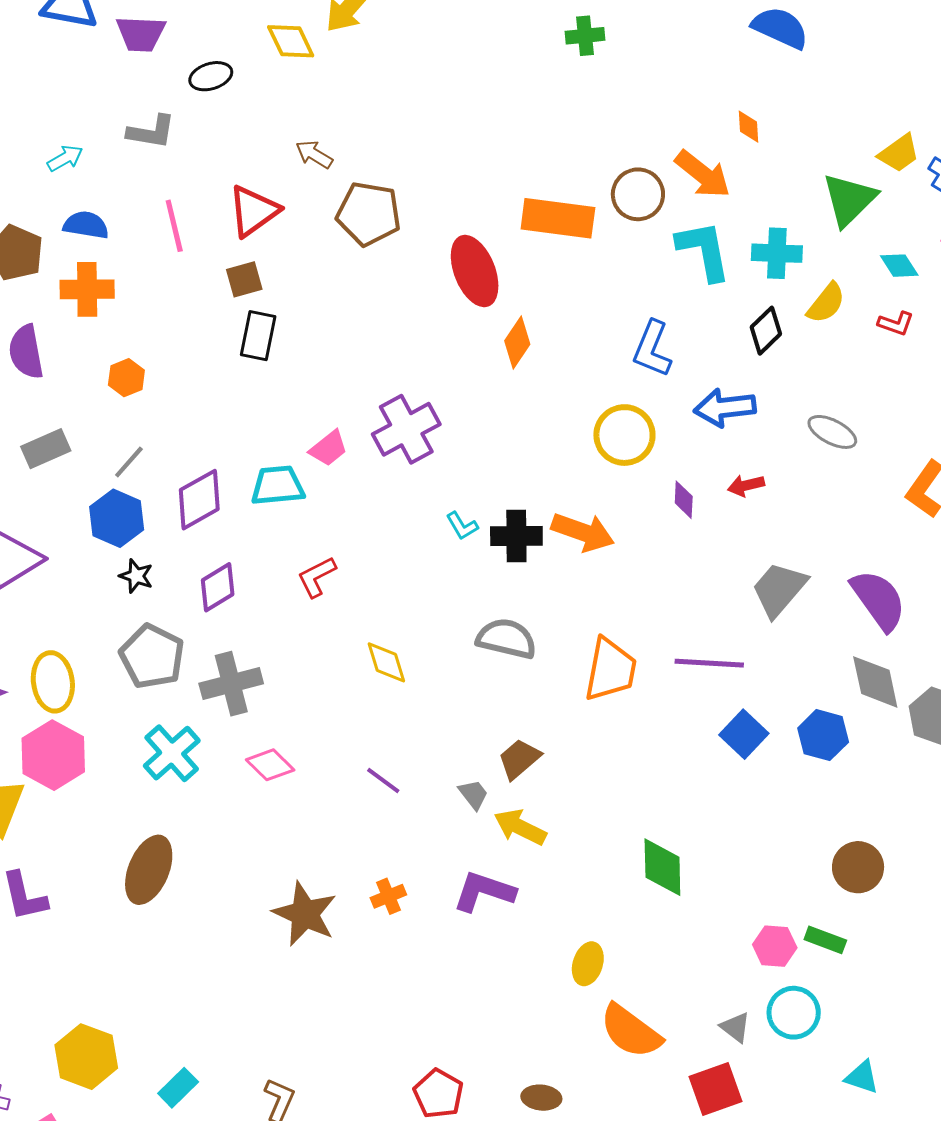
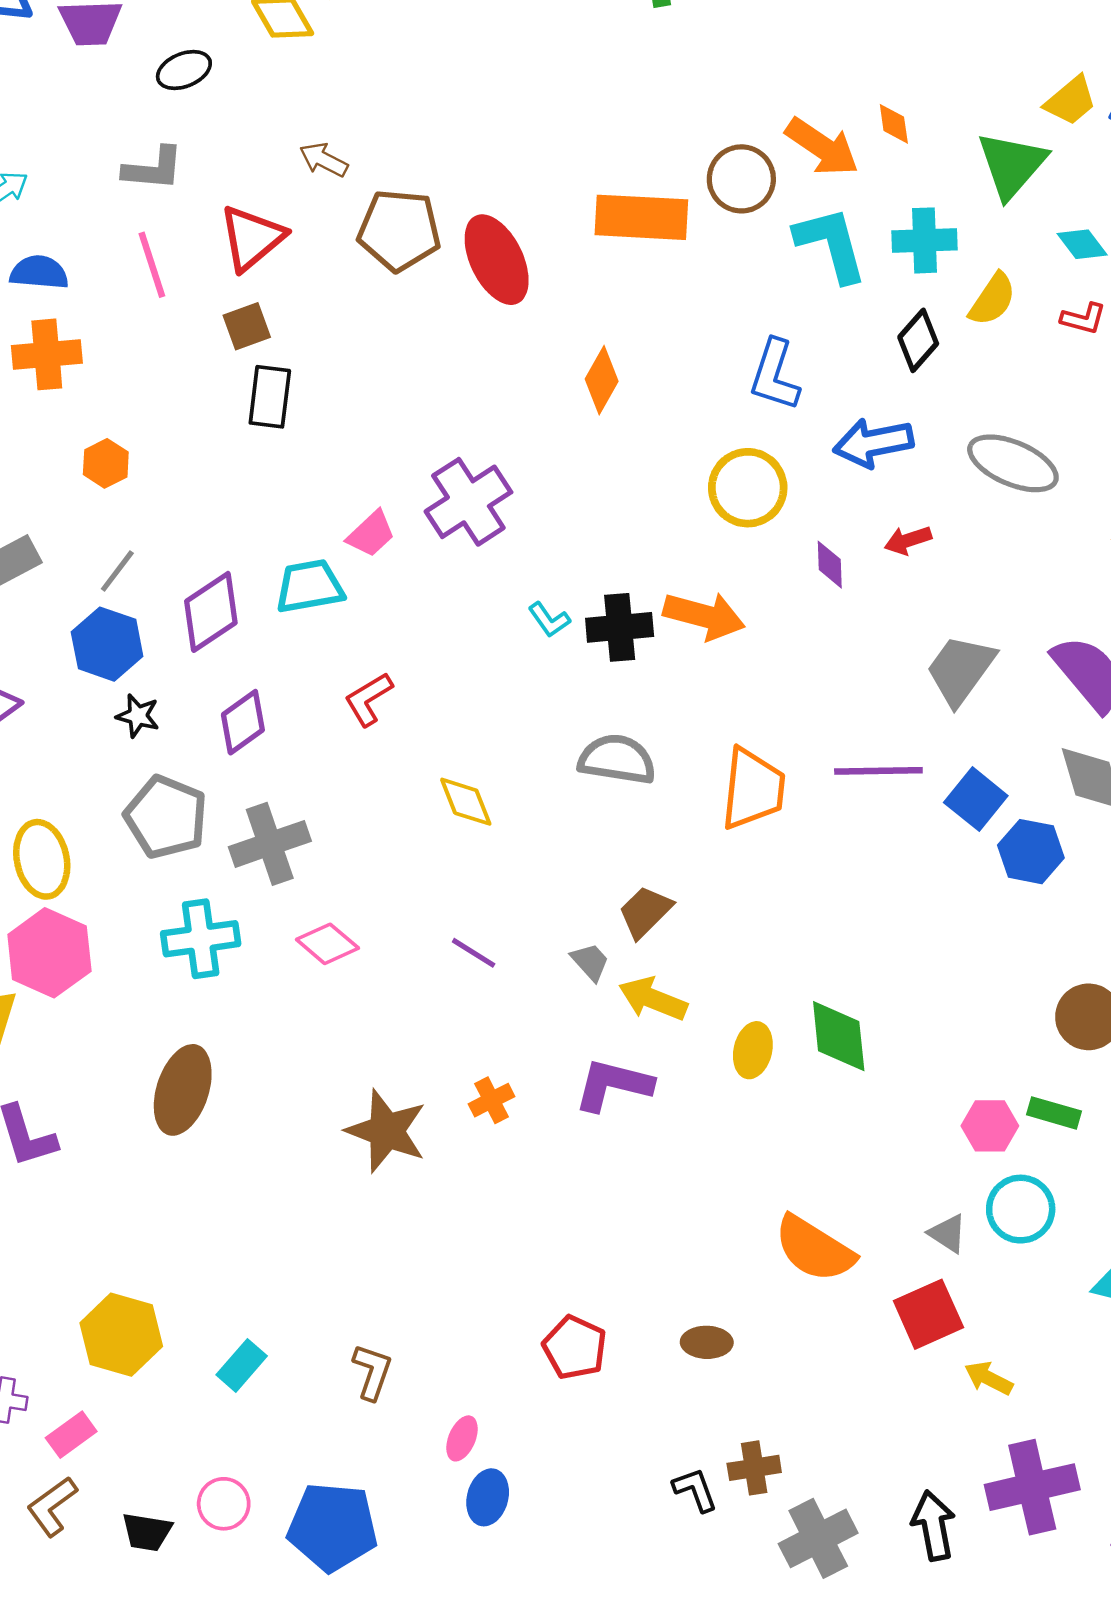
orange diamond: (748, 127) -> (894, 124), moved
gray L-shape: (151, 132) -> (153, 169), moved
red ellipse: (475, 271) -> (497, 260), moved
gray ellipse: (832, 432) -> (1013, 463), size x1.4
blue square: (744, 734) -> (976, 799), moved
cyan cross: (172, 753) -> (201, 939), turned 38
yellow ellipse: (588, 964) -> (753, 1050), moved

